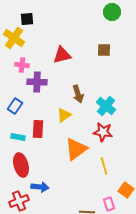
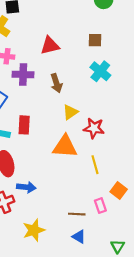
brown arrow: (78, 94) -> (56, 83), moved
cyan cross: (106, 106) -> (100, 71), moved
yellow triangle: (64, 115) -> (70, 112), moved
orange triangle: (76, 149) -> (65, 146), turned 40

